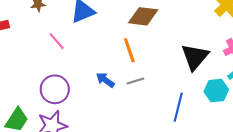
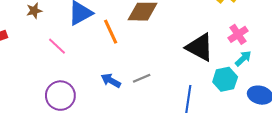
orange line: (129, 50) -> (111, 32), moved
black triangle: (195, 57) -> (200, 47), turned -36

